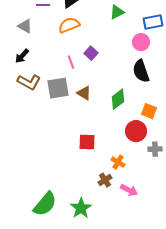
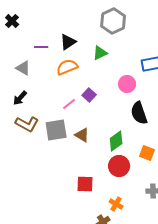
green triangle: (117, 12) -> (100, 53), moved
pink circle: (141, 42) -> (127, 84), moved
pink line: (71, 62) -> (69, 104), turned 72
red circle: (136, 131) -> (119, 166), moved

